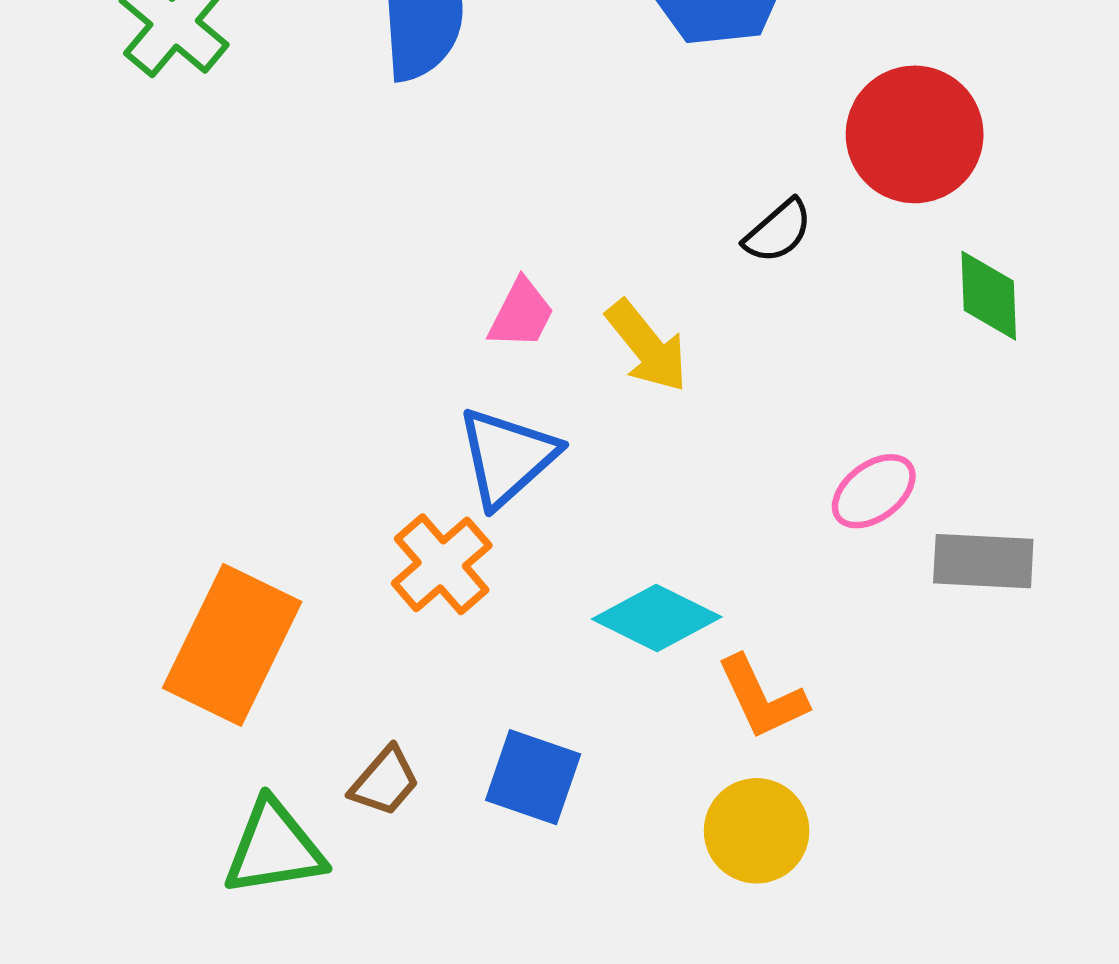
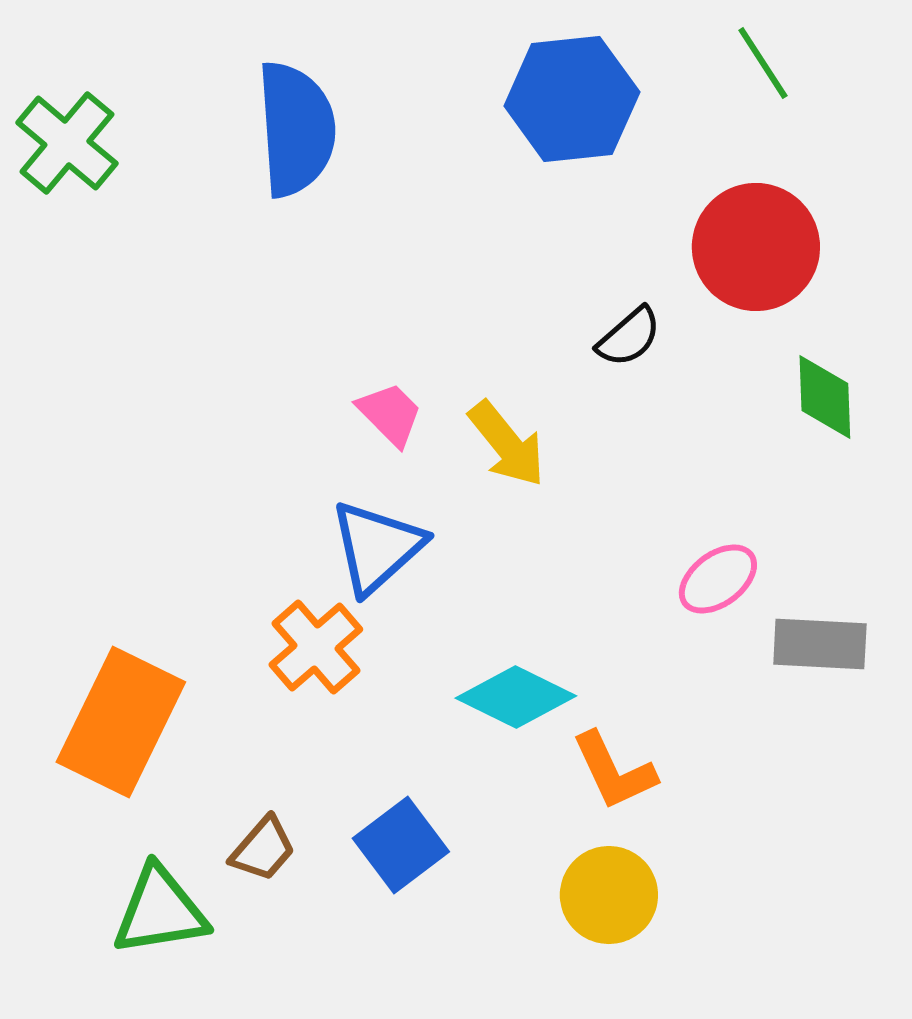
pink trapezoid: (521, 314) -> (390, 414), turned -72
blue square: (533, 777) -> (401, 845), turned 34

